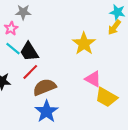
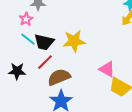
yellow star: (84, 44) -> (74, 41), moved, turned 30
black trapezoid: (29, 52) -> (44, 42), turned -45

